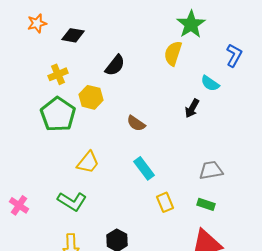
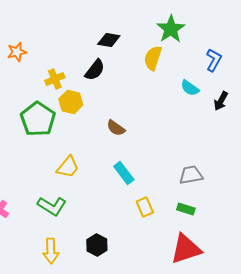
orange star: (37, 23) -> (17, 52), moved
black diamond: (73, 35) -> (109, 40), moved
yellow cross: (58, 74) -> (55, 79), moved
black arrow: (192, 108) -> (221, 101), moved

